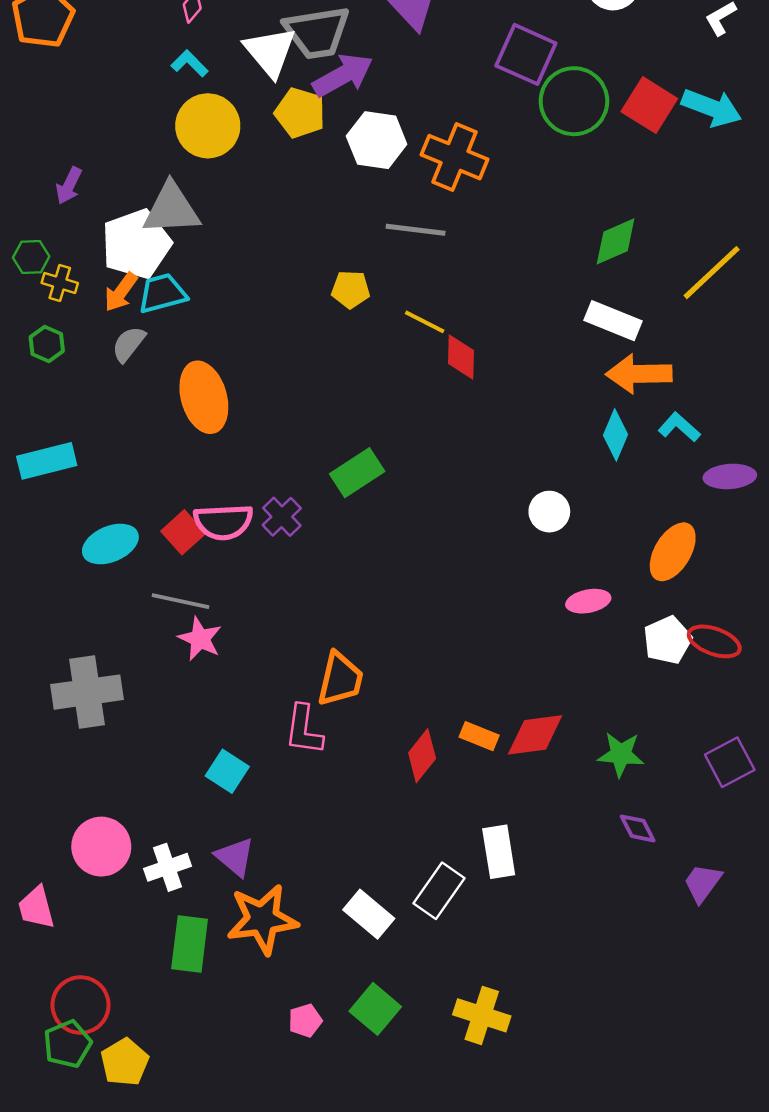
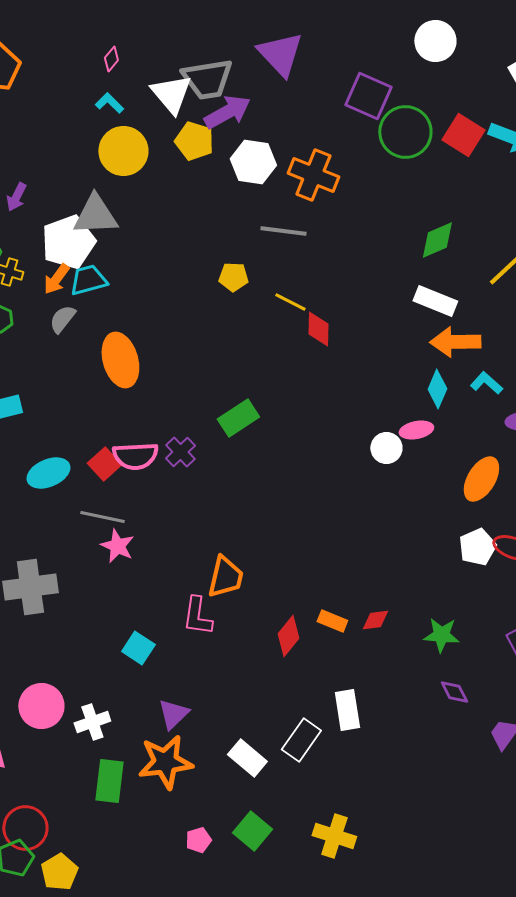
pink ellipse: (588, 601) -> (416, 430), moved
red diamond: (535, 735) -> (375, 620), size x0.6
purple triangle: (235, 857) -> (173, 714), moved, turned 36

